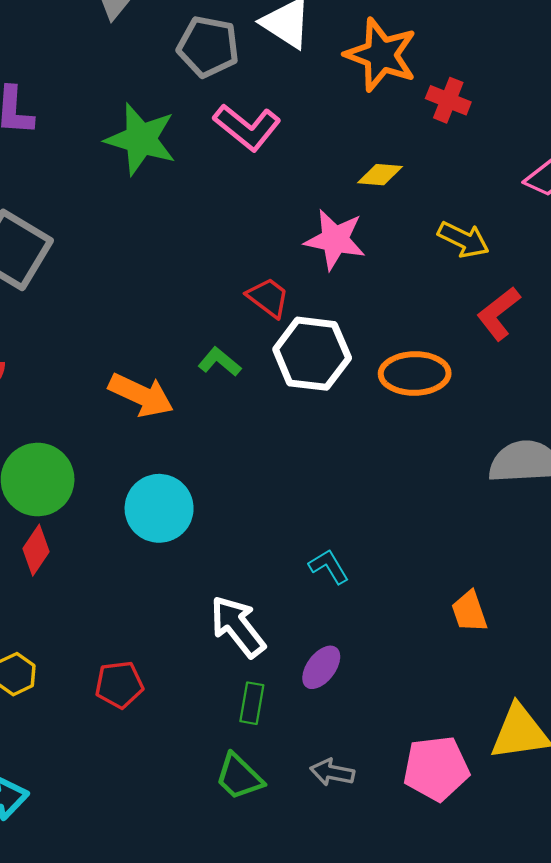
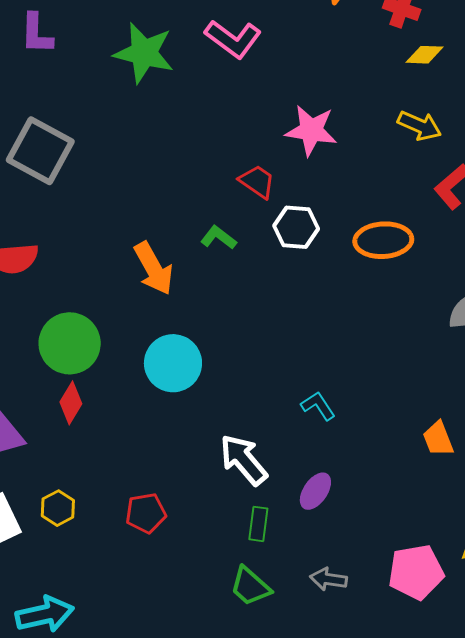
yellow diamond: (380, 175) -> (425, 55), moved
white hexagon: (312, 354) -> (296, 227), size x0.7
orange arrow: (141, 395) -> (154, 268), turned 38

